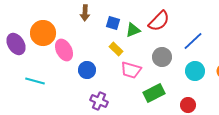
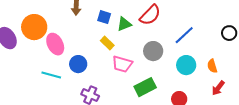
cyan line: (35, 81) -> (51, 75), moved

